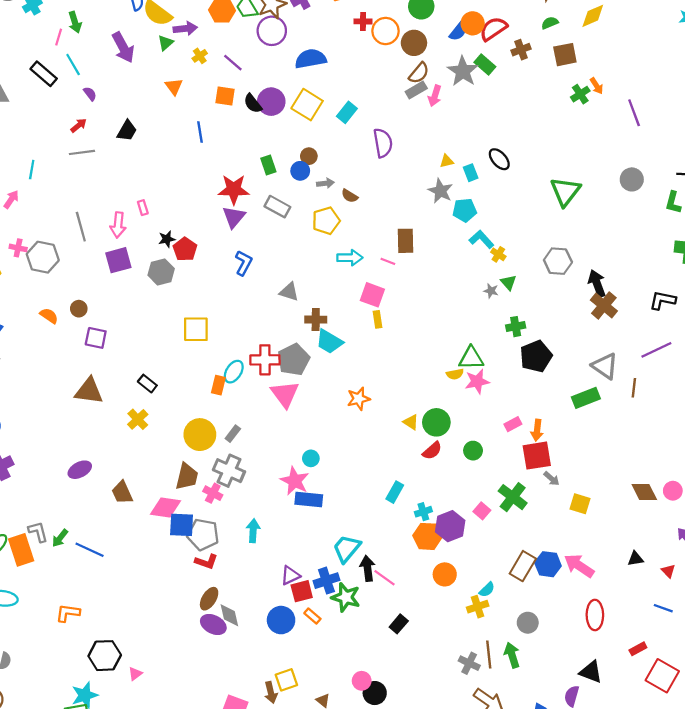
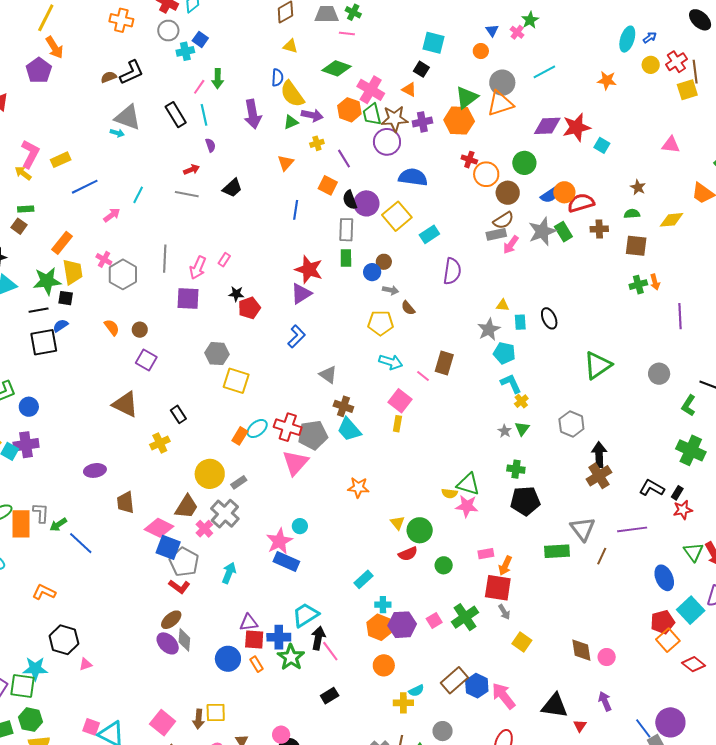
gray rectangle: (277, 207) -> (346, 230), moved, turned 45
pink rectangle: (143, 208) -> (224, 260), turned 32
gray hexagon: (161, 272) -> (217, 354), moved
black triangle: (635, 559) -> (555, 706), size x1.8

